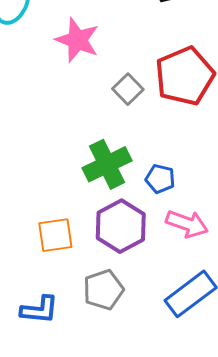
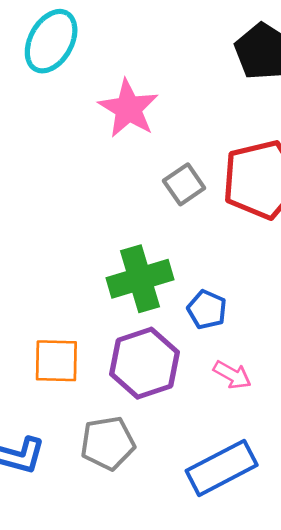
pink arrow: (187, 224) -> (232, 375), size x0.7

